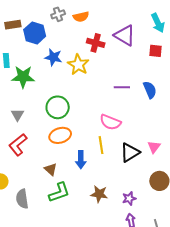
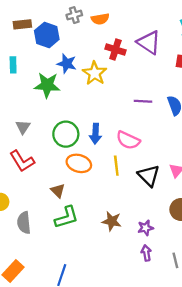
green star: (23, 77) -> (47, 85), moved
green circle: (58, 107) -> (66, 134), moved
orange ellipse: (60, 135) -> (79, 163), moved, turned 30
red L-shape: (18, 145) -> (22, 161), turned -85
black triangle: (130, 152) -> (149, 176), turned -45
blue arrow: (81, 160) -> (95, 134), moved

